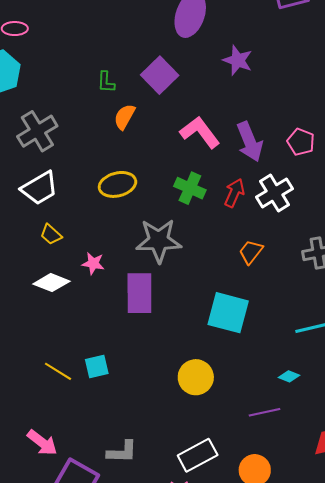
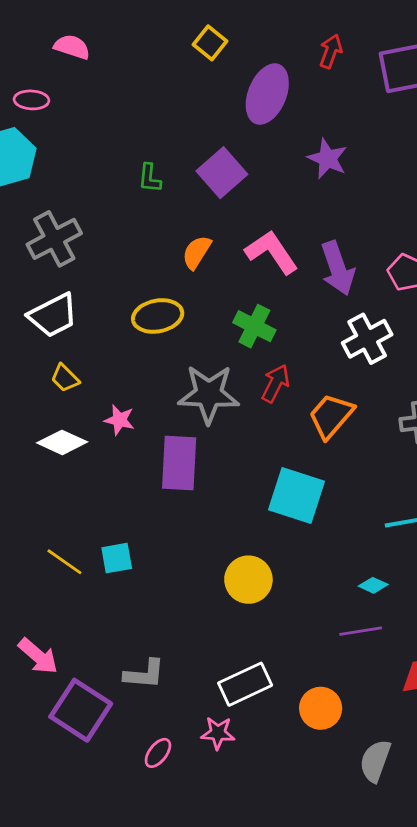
orange semicircle: (125, 117) -> (197, 252), moved
red arrow: (234, 193) -> (276, 383), moved
orange trapezoid: (251, 252) -> (331, 416), size x1.4
purple line: (265, 412) -> (361, 631), moved

